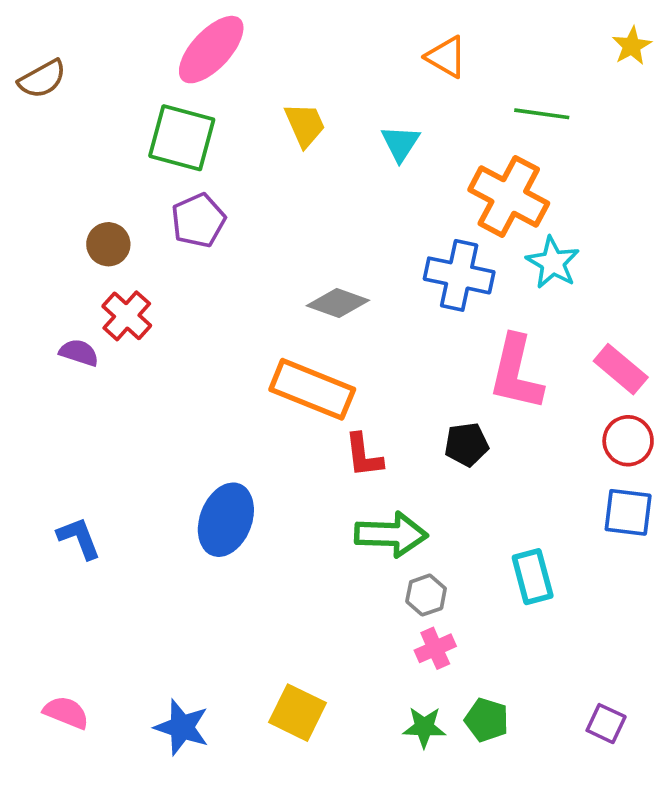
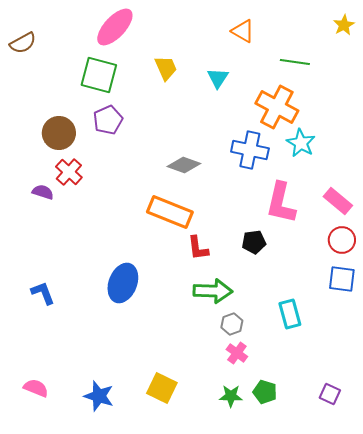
brown circle: (108, 244) -> (59, 133), size x1.4
pink cross: (435, 648) -> (237, 353), turned -30

